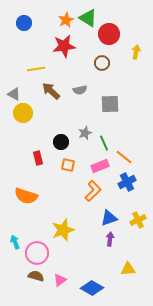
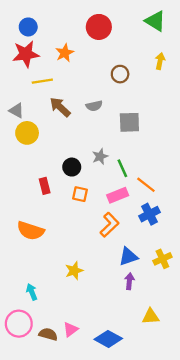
green triangle: (88, 18) -> (155, 21), moved
orange star: (66, 20) -> (65, 53), moved
red circle: (109, 34) -> (99, 27), moved
red star: (64, 46) -> (26, 54), moved
yellow star: (63, 230) -> (74, 271), size x0.7
cyan arrow: (15, 242) -> (32, 292), moved
pink circle: (37, 253) -> (19, 324), moved
brown semicircle: (36, 276) -> (48, 334), moved

